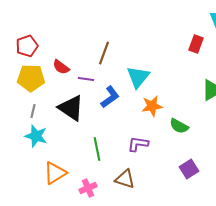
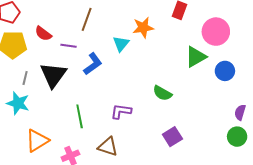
cyan triangle: (138, 77) -> (121, 44), size x0.7
orange star: (152, 106) -> (143, 28), moved
black triangle: (71, 108) -> (53, 75), turned 32
gray line: (33, 111) -> (25, 78), moved

